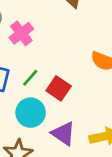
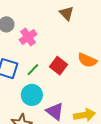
red square: (59, 88) -> (59, 66), moved

